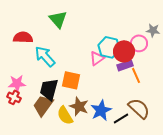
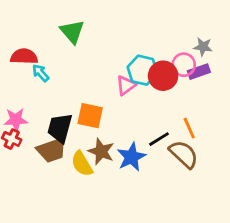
cyan arrow: (45, 56) -> (41, 73), moved, size x0.6
purple rectangle: (125, 65) -> (199, 72), moved
orange line: (136, 75) -> (189, 128), moved
brown trapezoid: (43, 105) -> (52, 150), turned -145
black line: (121, 118) -> (159, 139), moved

